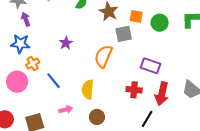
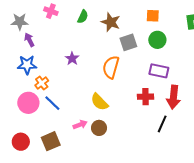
orange square: (136, 16) -> (153, 16), moved
green circle: (160, 23) -> (157, 40), moved
blue line: (54, 81) -> (52, 103), moved
yellow semicircle: (88, 89) -> (99, 102), turned -42
brown circle: (97, 117) -> (99, 128), moved

